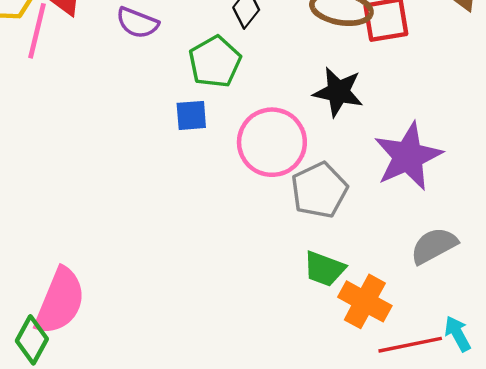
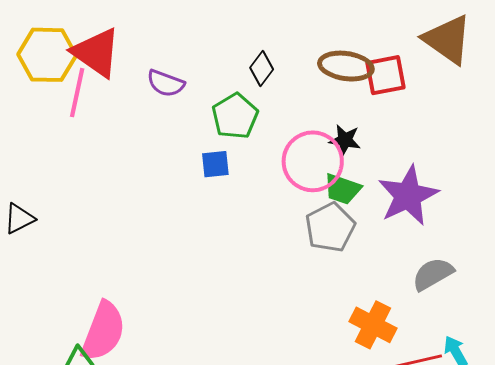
black star: (338, 92) -> (345, 140), size x0.7
pink circle: (272, 142) -> (313, 161), moved
green trapezoid: (324, 269) -> (342, 189), moved

